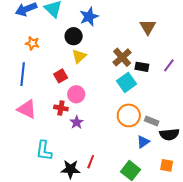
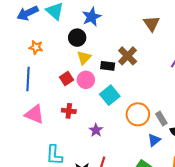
black rectangle: (142, 67) -> (108, 66), moved
cyan square: (127, 82) -> (110, 95), moved
pink circle: (76, 94) -> (86, 80), moved
gray rectangle: (152, 121) -> (161, 118), turned 40
purple star: (77, 122) -> (96, 130), moved

